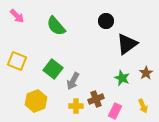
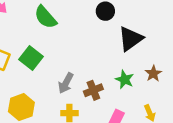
green square: (53, 69) -> (31, 58), moved
brown cross: (96, 99) -> (93, 90), moved

